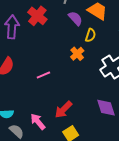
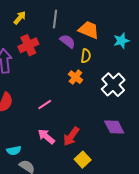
red cross: (37, 16) -> (28, 45), turned 36
pink arrow: (38, 122) -> (46, 136), moved

